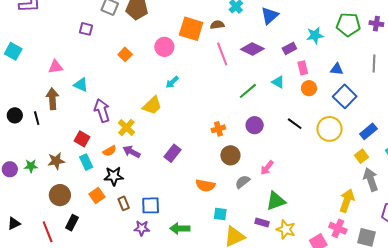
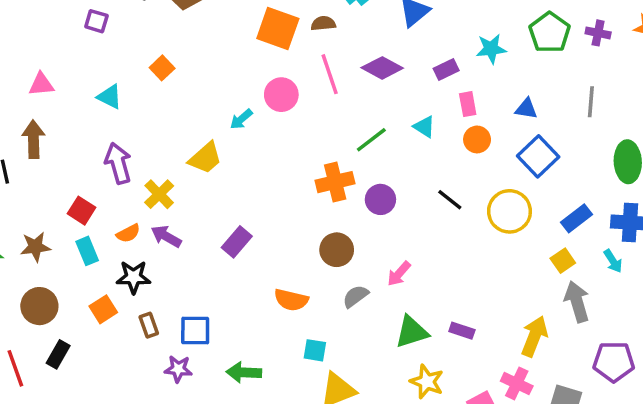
green pentagon: (348, 25) -> (550, 33), turned 30
pink circle: (164, 47) -> (281, 95), moved
cyan triangle: (81, 85) -> (110, 97), moved
orange cross: (218, 129) -> (335, 182), moved, size x1.5
purple rectangle: (262, 223) -> (462, 331), moved

